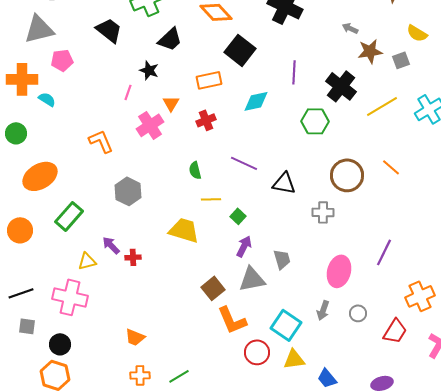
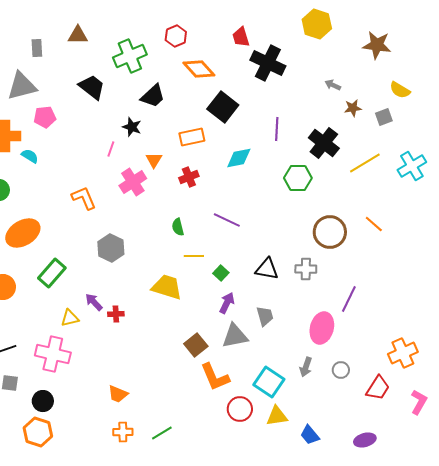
brown star: (370, 51) -> (353, 108), size x0.7
black triangle: (284, 183) -> (267, 269), moved
purple line: (384, 252) -> (349, 299), moved

